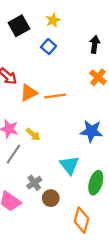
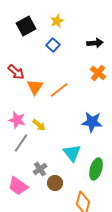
black arrow: (95, 44) -> (95, 43), turned 77
orange triangle: (29, 93) -> (35, 87), turned -30
orange line: (55, 96) -> (59, 90), turned -30

